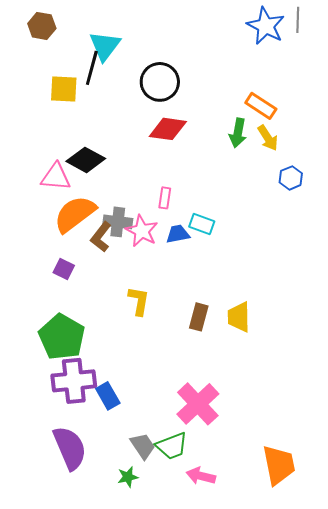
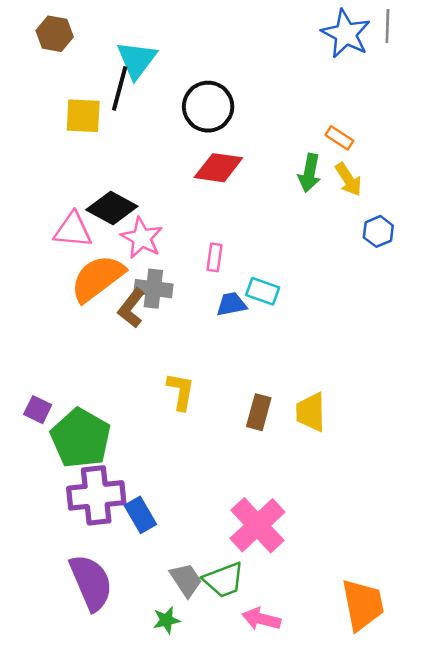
orange rectangle: (261, 106) -> (339, 138), size x0.7
pink star: (142, 231) -> (142, 238), moved
purple square: (64, 269) -> (38, 410), moved

